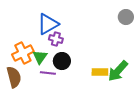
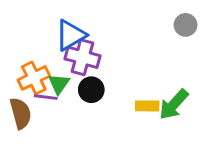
purple cross: (56, 39) -> (82, 57), size x1.6
purple line: (48, 73) -> (46, 97), moved

